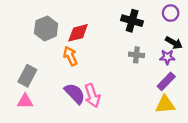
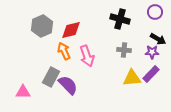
gray rectangle: (27, 76) -> (51, 77), moved
pink arrow: (92, 96) -> (87, 56), moved
yellow triangle: (165, 104) -> (132, 78), moved

